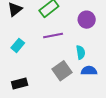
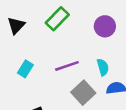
purple line: (53, 36) -> (67, 66), moved

